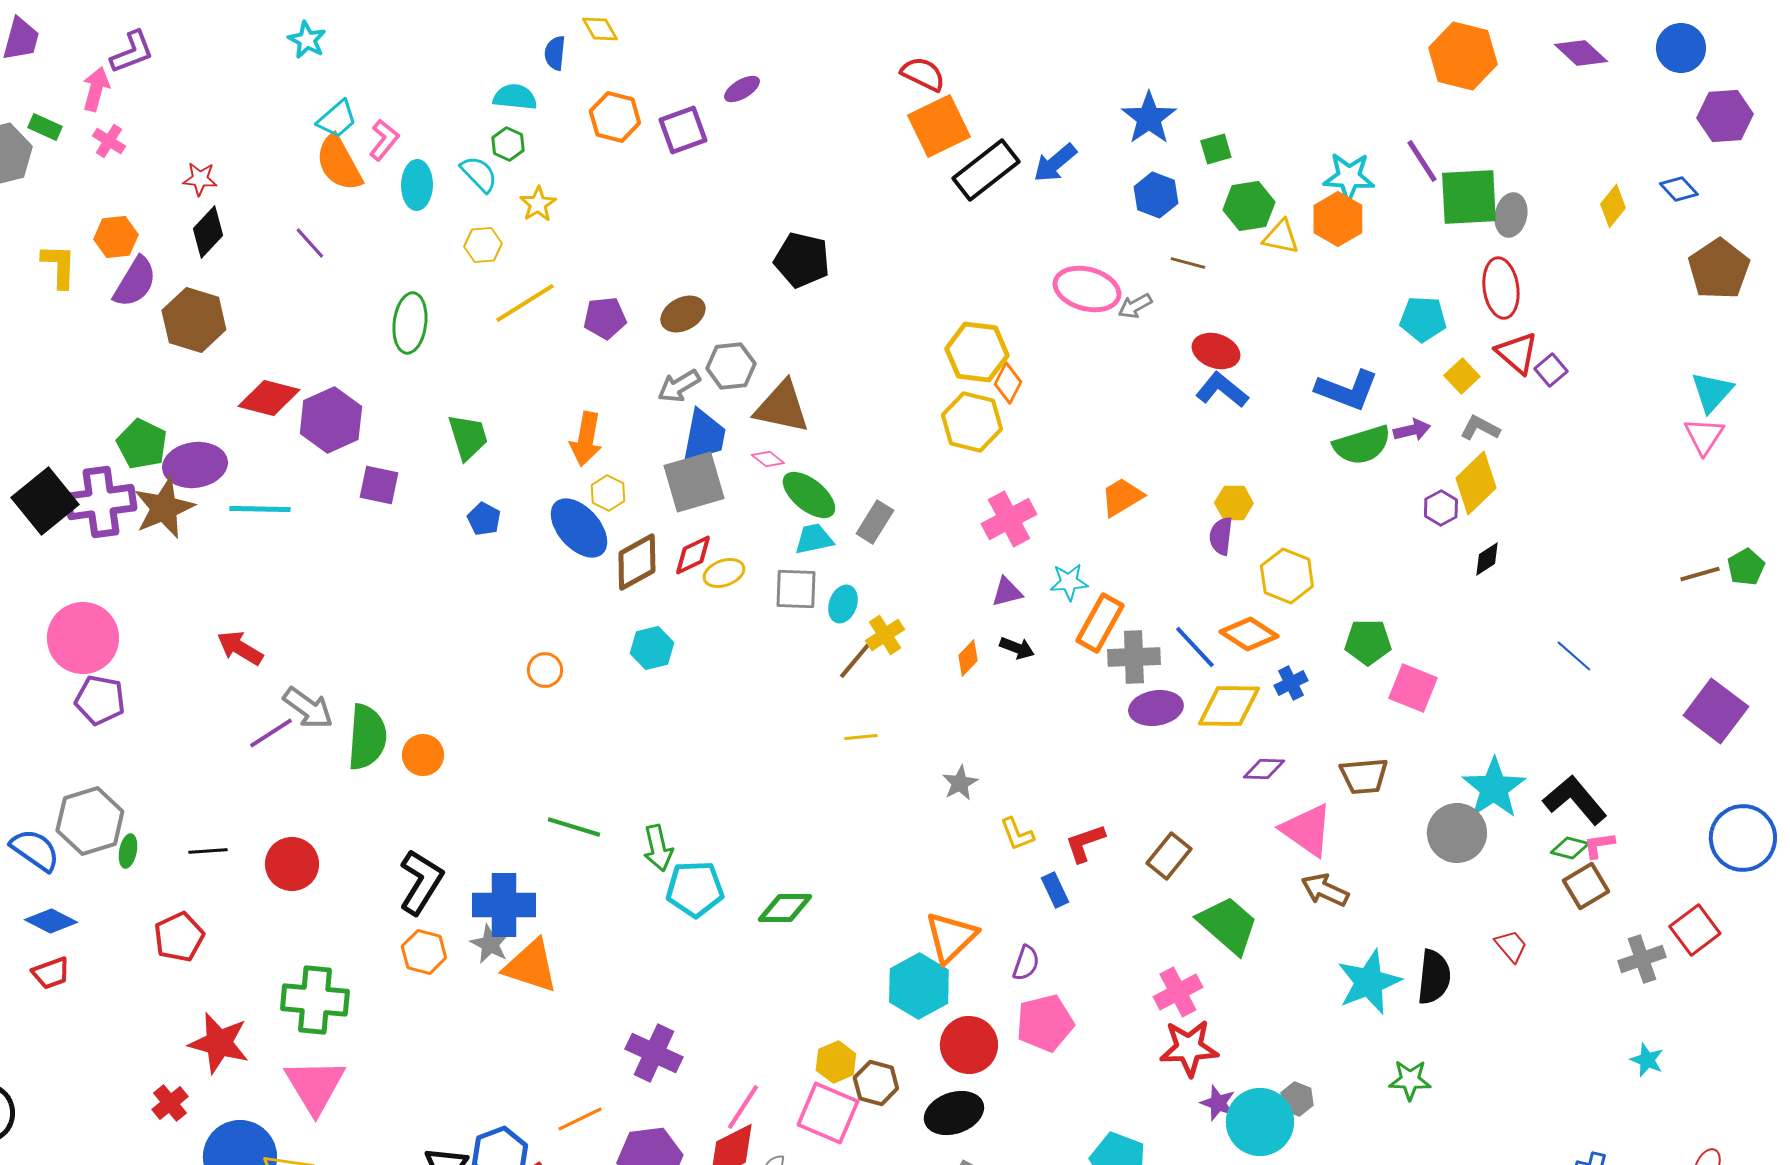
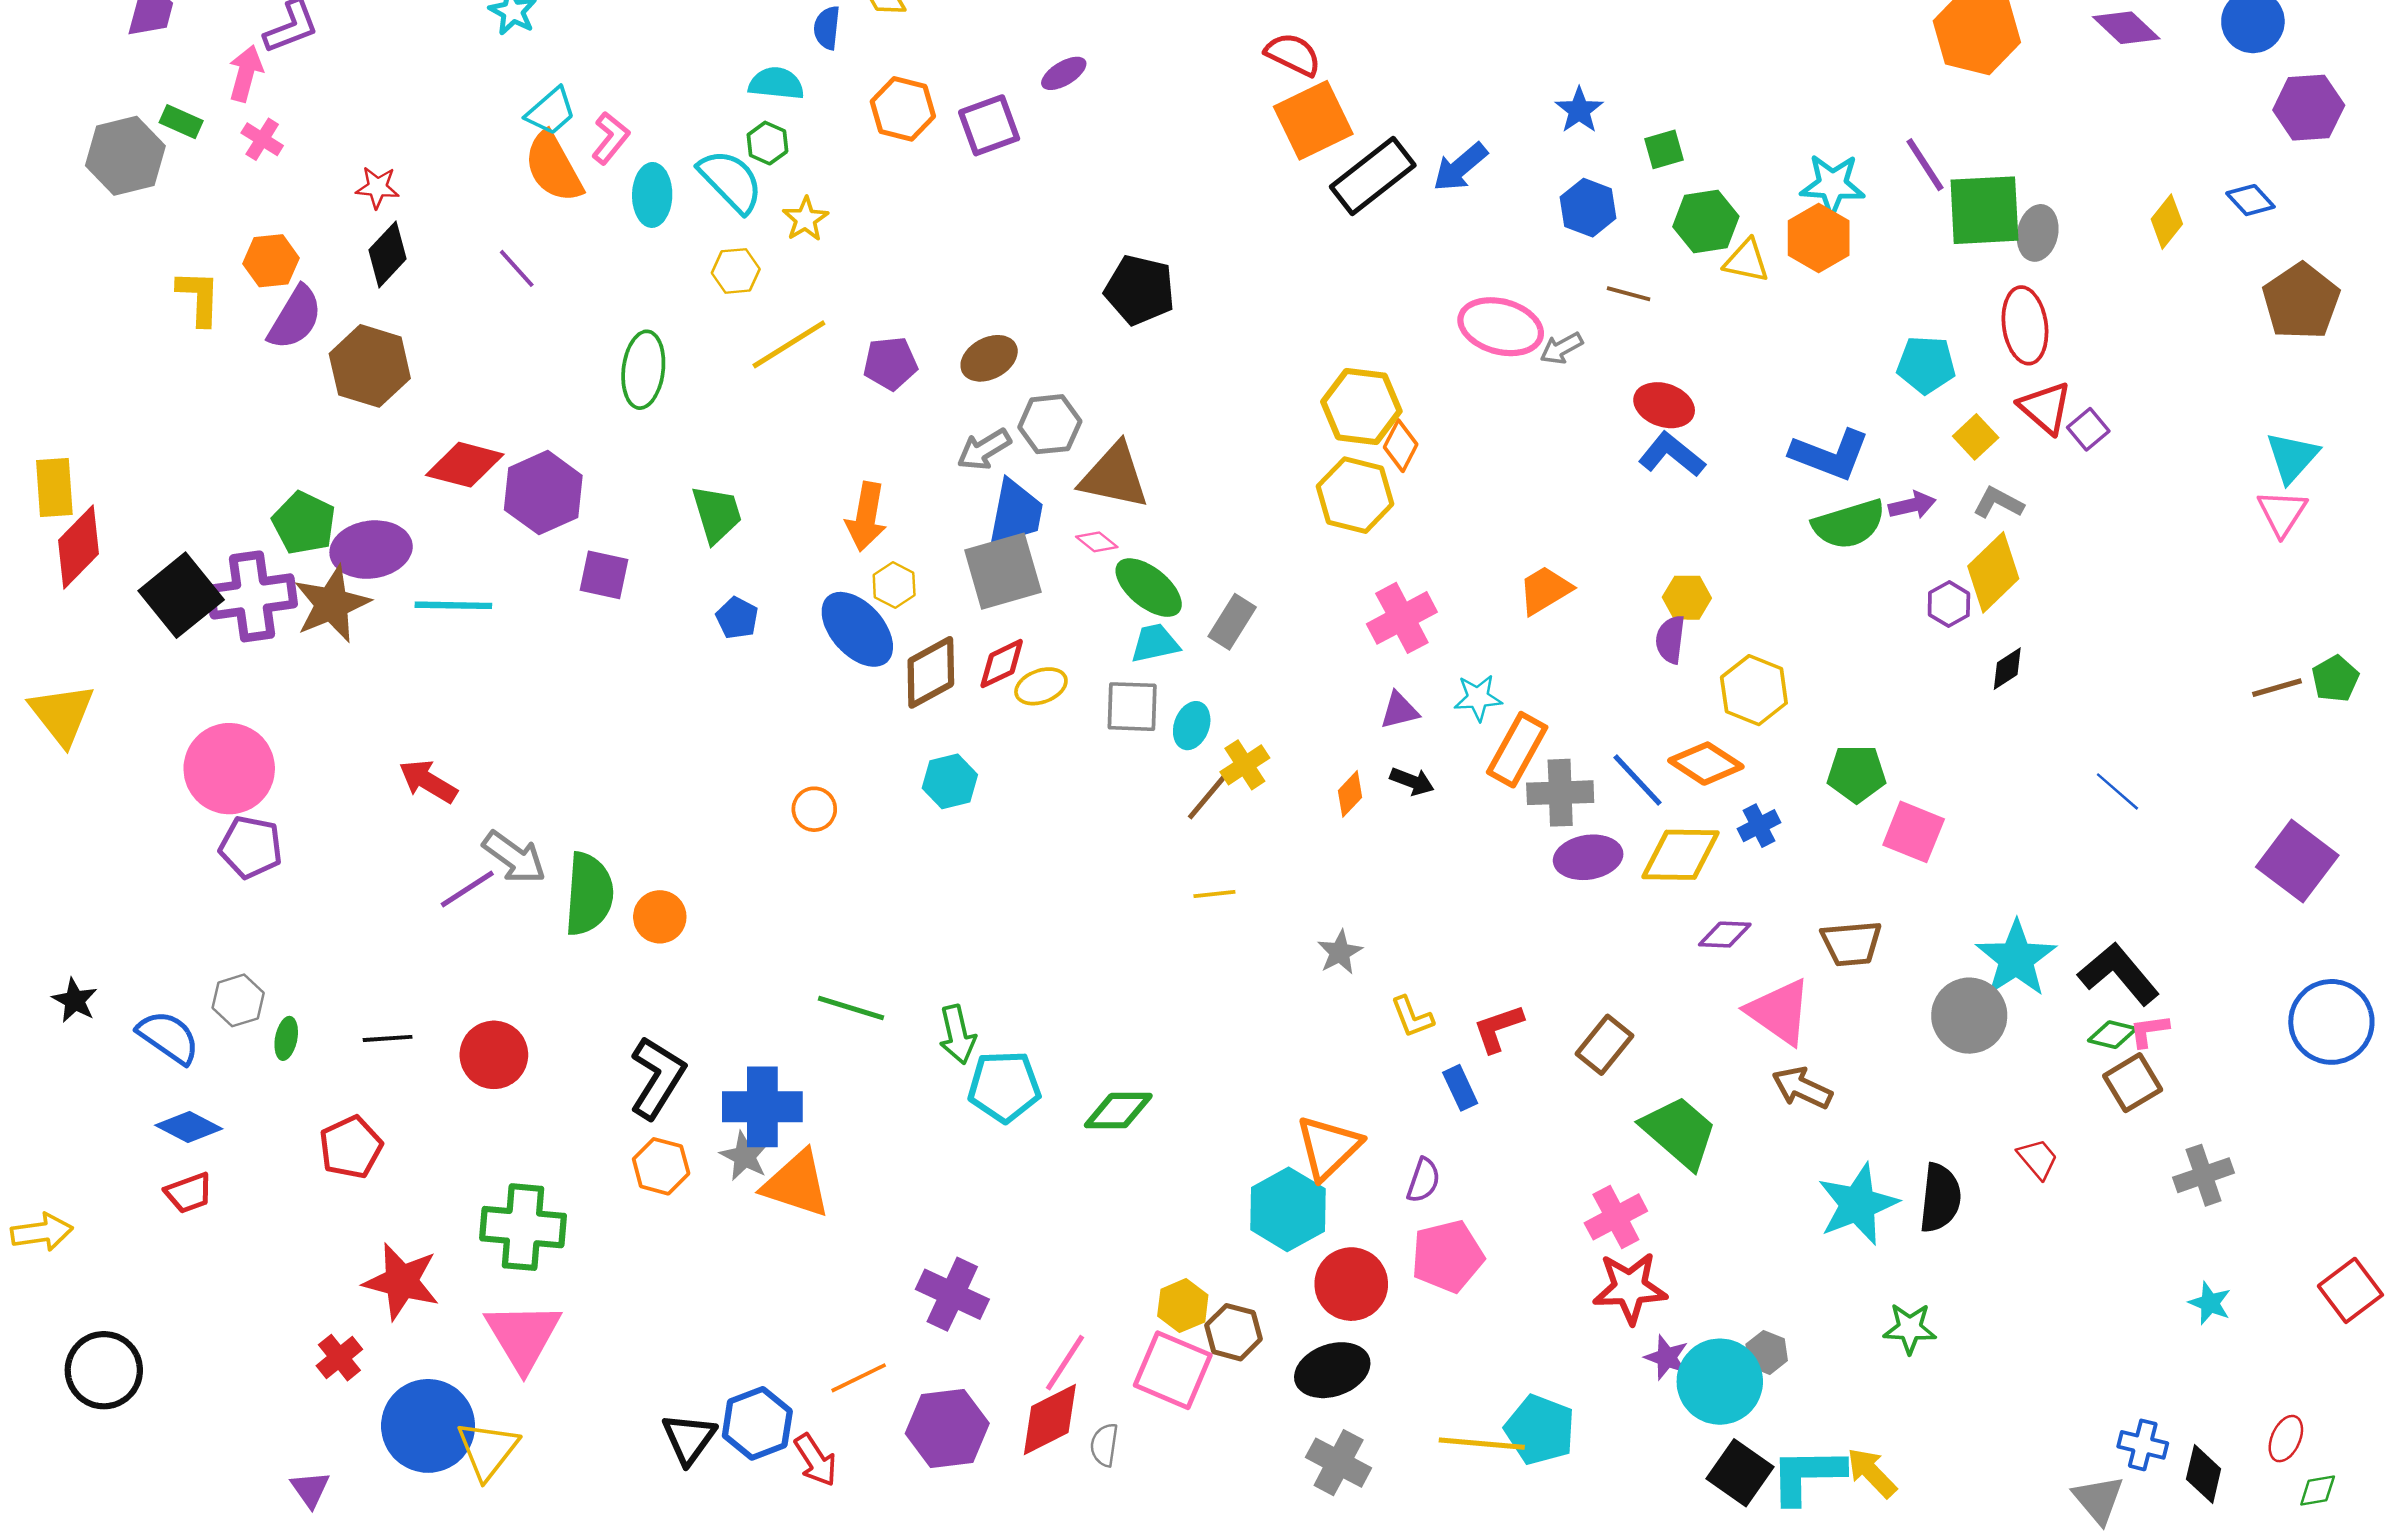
blue star: (1149, 118) -> (1579, 110), size x0.7
cyan semicircle: (479, 174) -> (731, 181), size x1.4
gray hexagon: (90, 821) -> (238, 1000), size x0.6
red square: (1695, 930) -> (2350, 1290), moved

